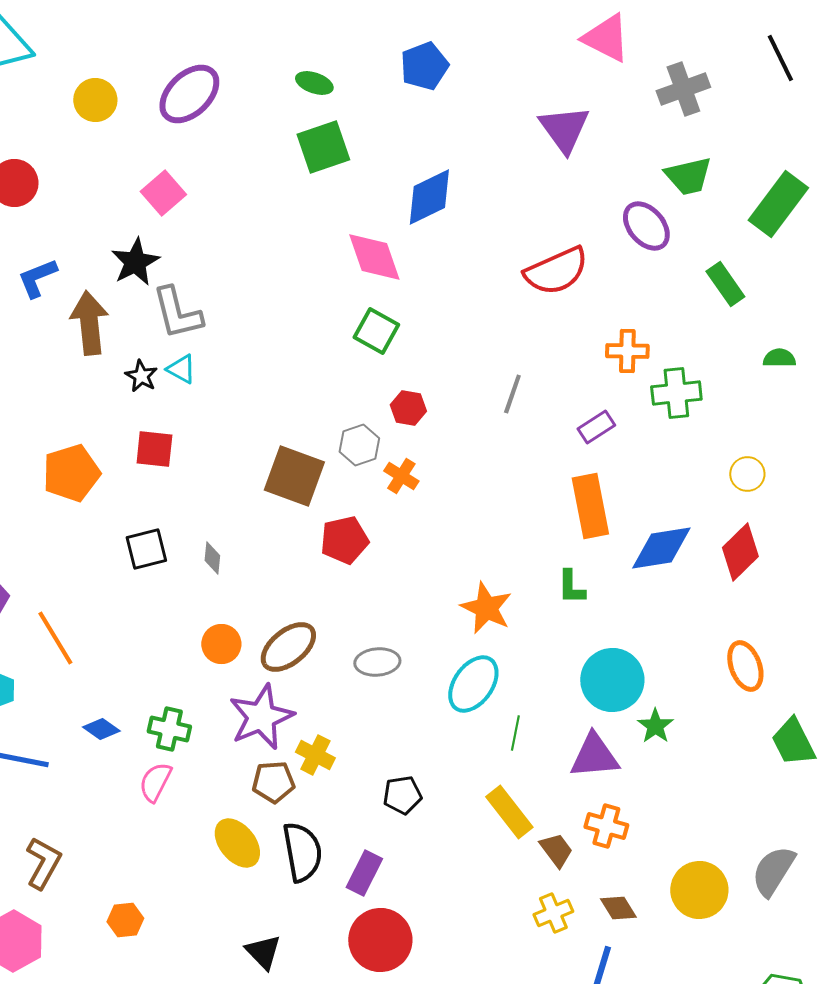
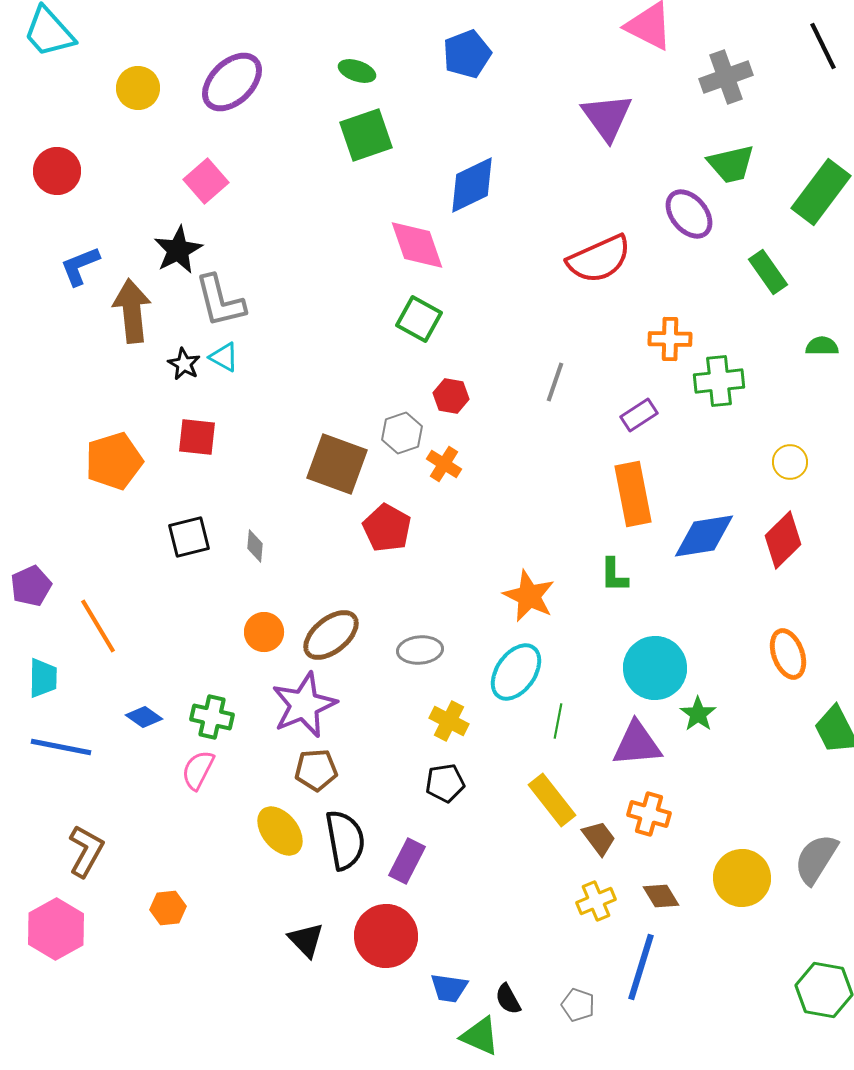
red pentagon: (344, 540) -> (387, 528), turned -30
yellow cross: (315, 755) -> (449, 721), moved
red circle: (380, 940) -> (386, 936), moved

